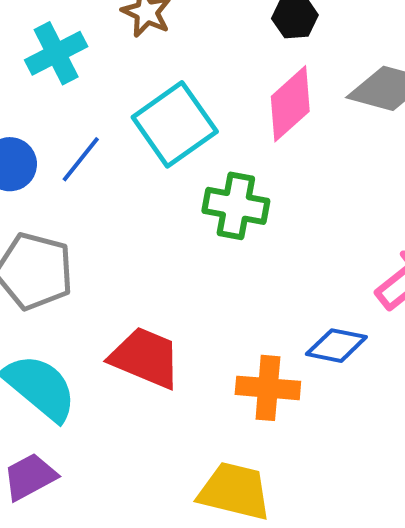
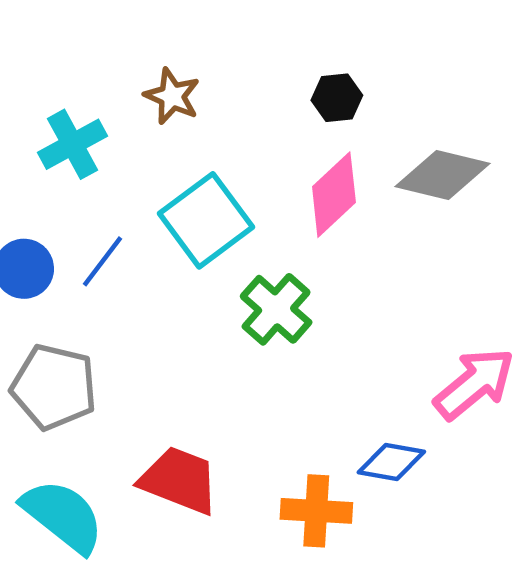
green cross: (236, 206) -> (276, 309), turned 32

